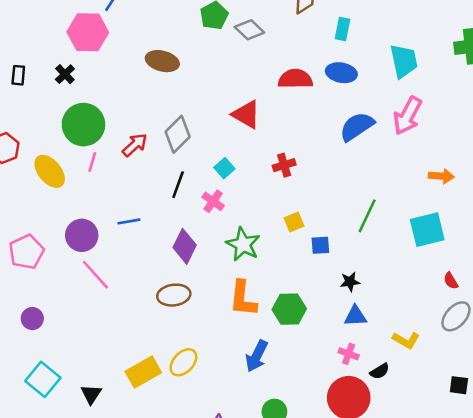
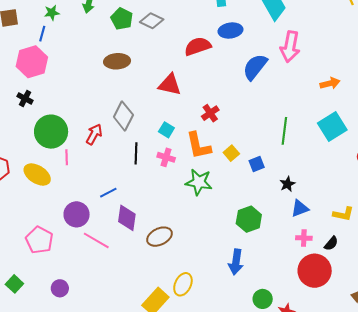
brown ellipse: (162, 61) -> (117, 61), moved
purple diamond: (185, 246) -> (127, 218), moved
orange L-shape: (243, 299) -> (199, 146), moved

